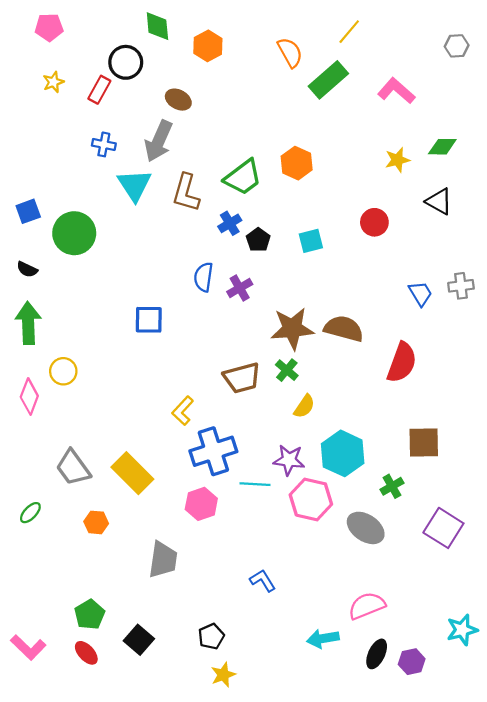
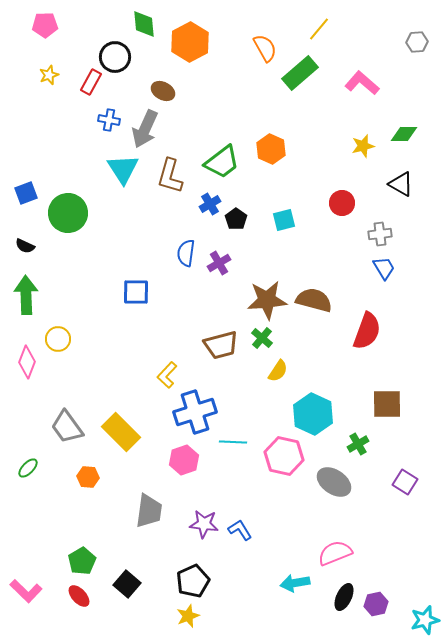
orange hexagon: (208, 46) -> (190, 42), size x1.4
blue cross: (104, 144) -> (109, 120), moved
gray cross: (461, 286) -> (380, 234), moved
purple star: (289, 460) -> (204, 524), moved
purple square: (443, 528) -> (405, 482), size x0.7
cyan star: (462, 630) -> (425, 620), moved
black pentagon: (211, 636) -> (193, 581), size x1.4
yellow star: (223, 675) -> (188, 616), moved

